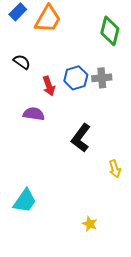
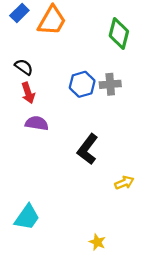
red arrow: (49, 86) -> (28, 93), moved
yellow arrow: (115, 169) -> (124, 183), turned -96

